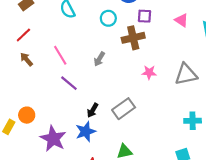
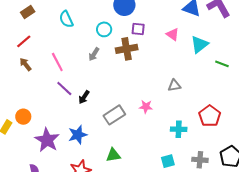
gray arrow: (99, 59) -> (94, 54), moved
pink star: (149, 72) -> (146, 107), moved
gray triangle: (186, 74) -> (174, 85), size x0.6
black arrow: (93, 110) -> (84, 97), moved

